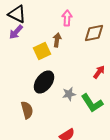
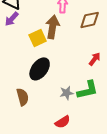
brown arrow: (57, 40) -> (53, 27), size x1.6
gray star: (69, 94) -> (67, 93), moved
green L-shape: (92, 103) -> (88, 90), turned -70

